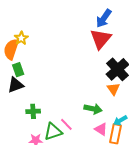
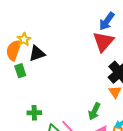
black triangle: (16, 85) -> (37, 53), moved
green arrow: (93, 109) -> (94, 111), turned 102

